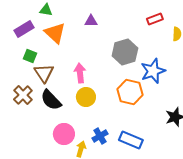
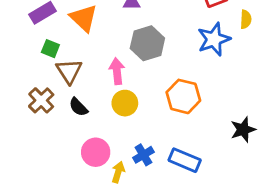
gray hexagon: (125, 52) -> (147, 43), moved
blue star: (153, 71) -> (214, 39), moved
black semicircle: (51, 100) -> (78, 107), size x0.7

